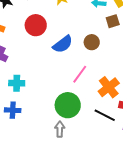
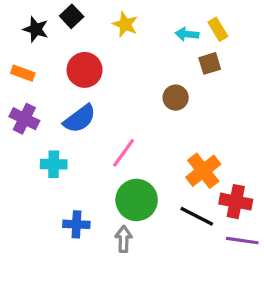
blue semicircle: (63, 44) -> (80, 119), moved
pink line: (80, 74) -> (124, 153), moved
blue cross: (13, 110) -> (76, 224), moved

